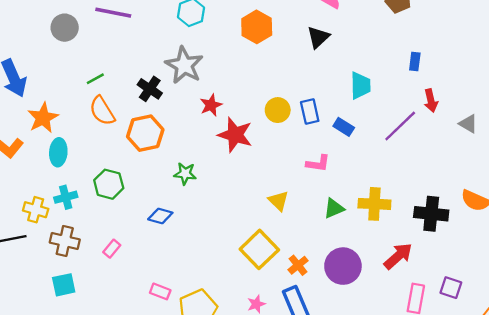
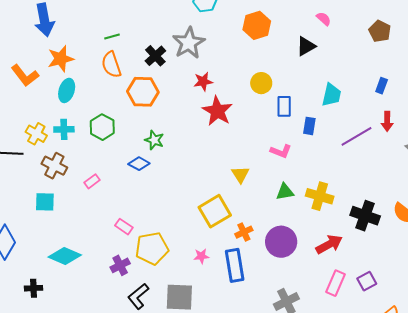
yellow circle: (278, 110) -> (261, 83), moved
blue rectangle: (344, 127) -> (309, 126), turned 54
green star: (185, 174) -> (154, 140), moved
purple square: (451, 288) -> (367, 281), turned 30

